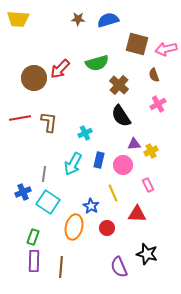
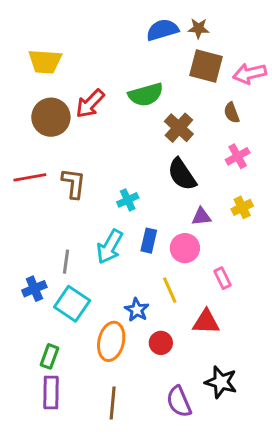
yellow trapezoid: (18, 19) -> (45, 61), moved
brown star: (78, 19) -> (198, 28), moved
yellow cross: (151, 151) -> (242, 207), moved
brown line: (61, 267) -> (113, 403), moved

